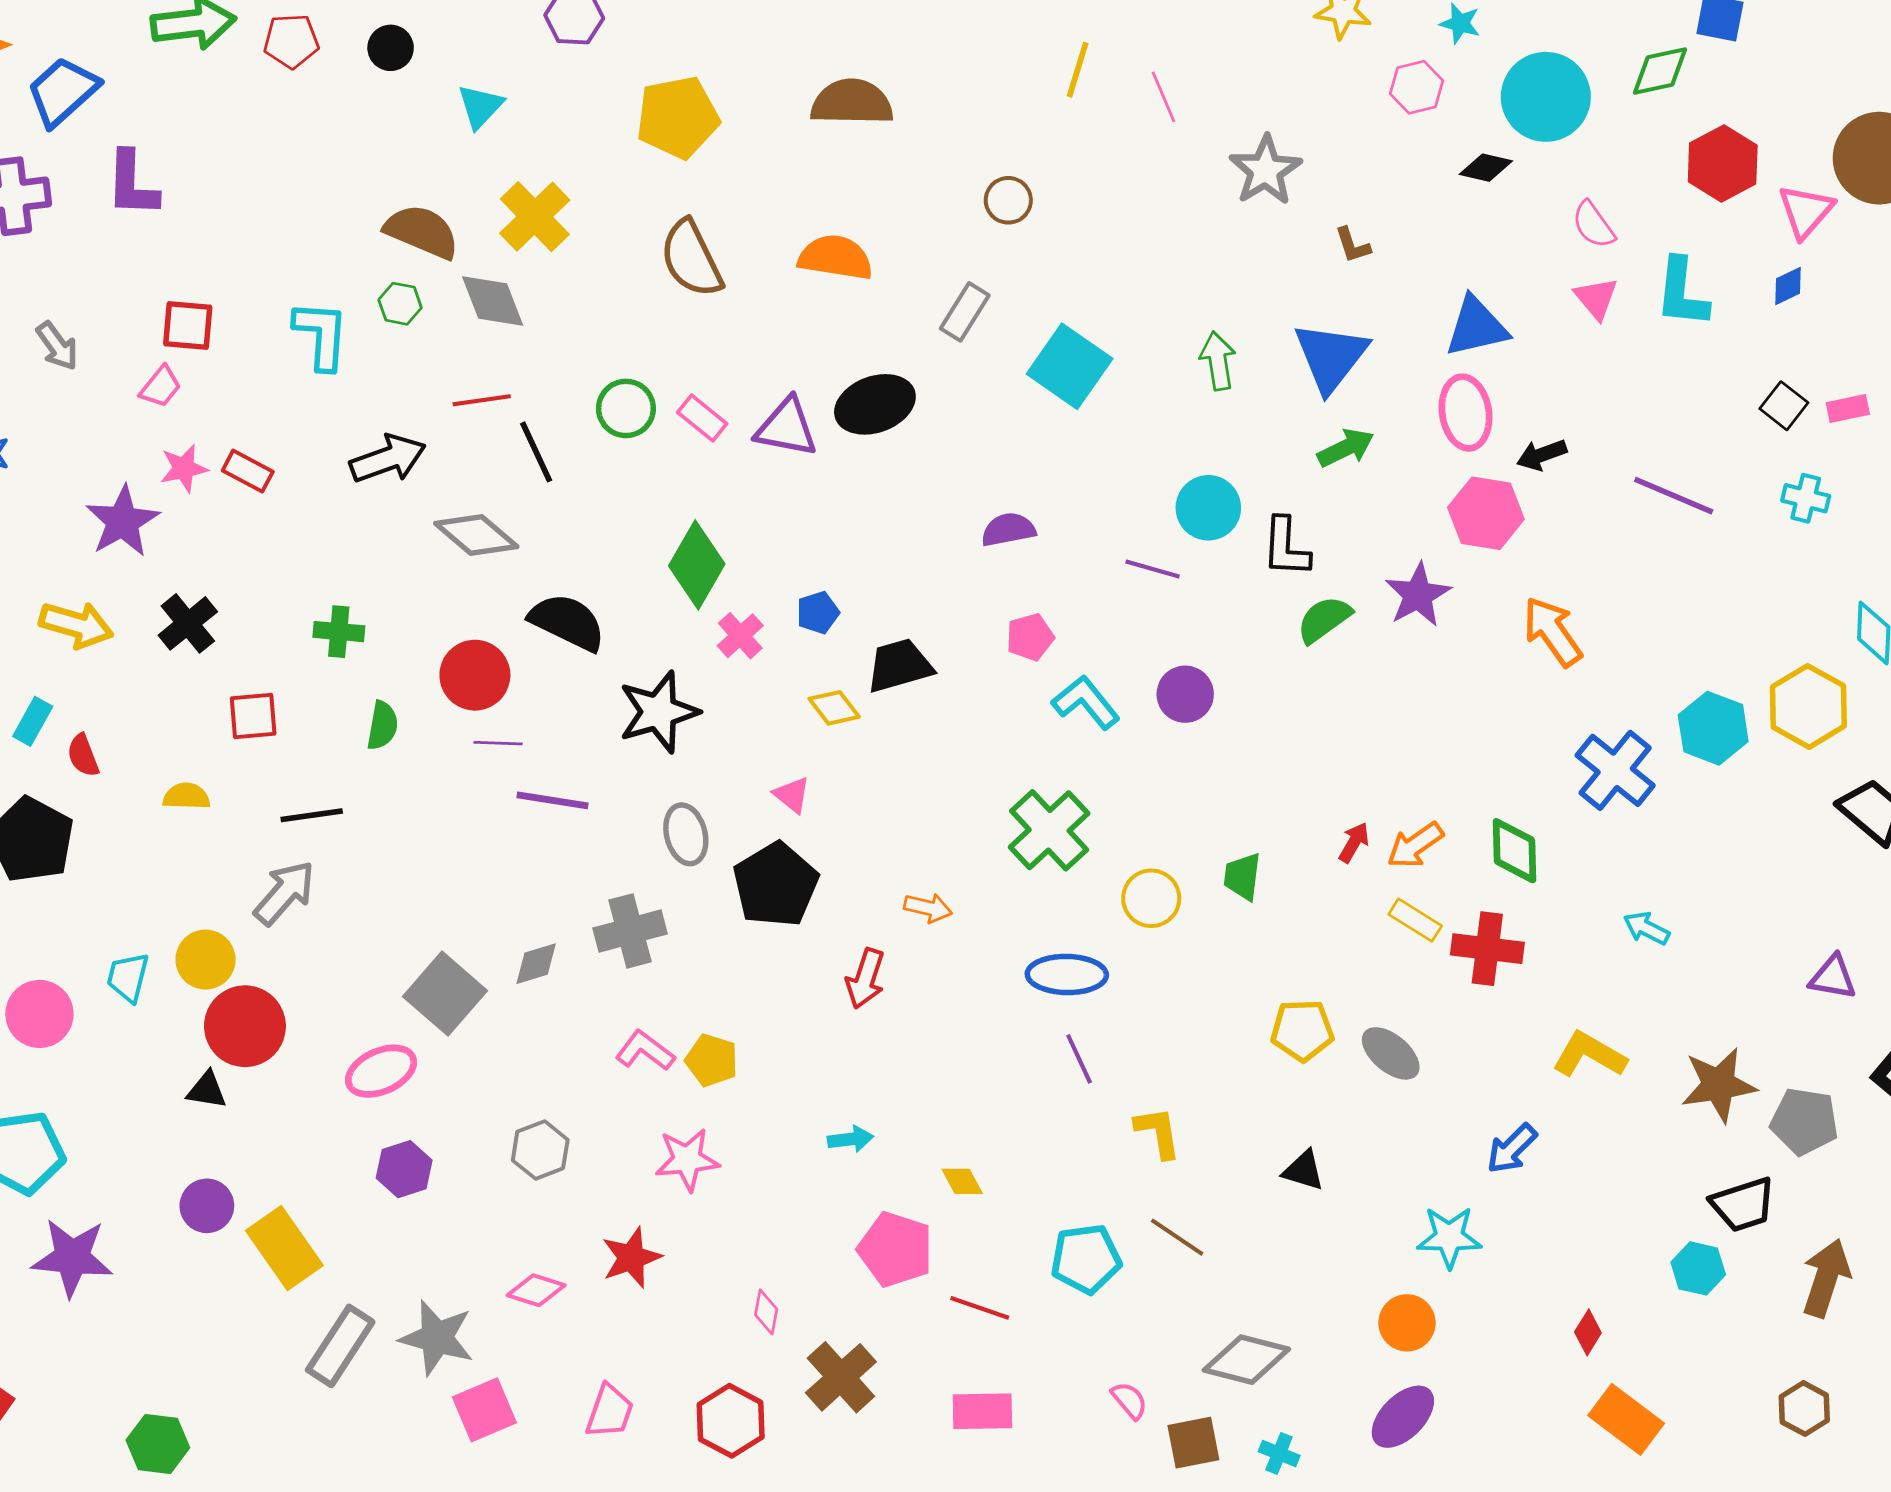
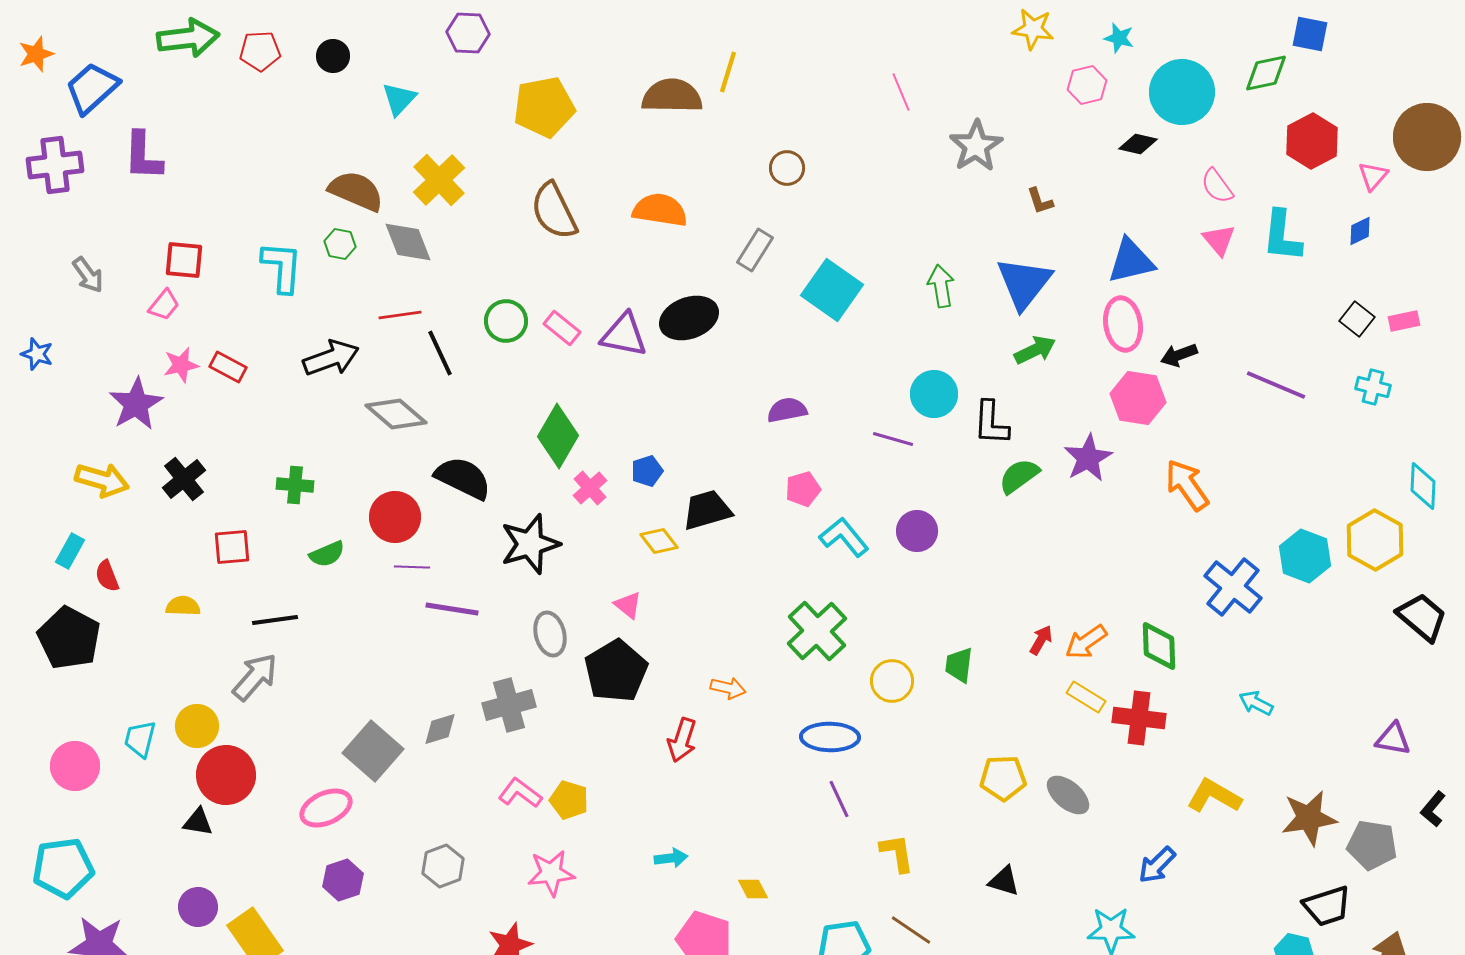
yellow line: (1078, 70) -> (728, 72), moved
pink triangle: (1806, 211) -> (1373, 176), size x0.7
green semicircle: (382, 725) -> (327, 554), turned 57

